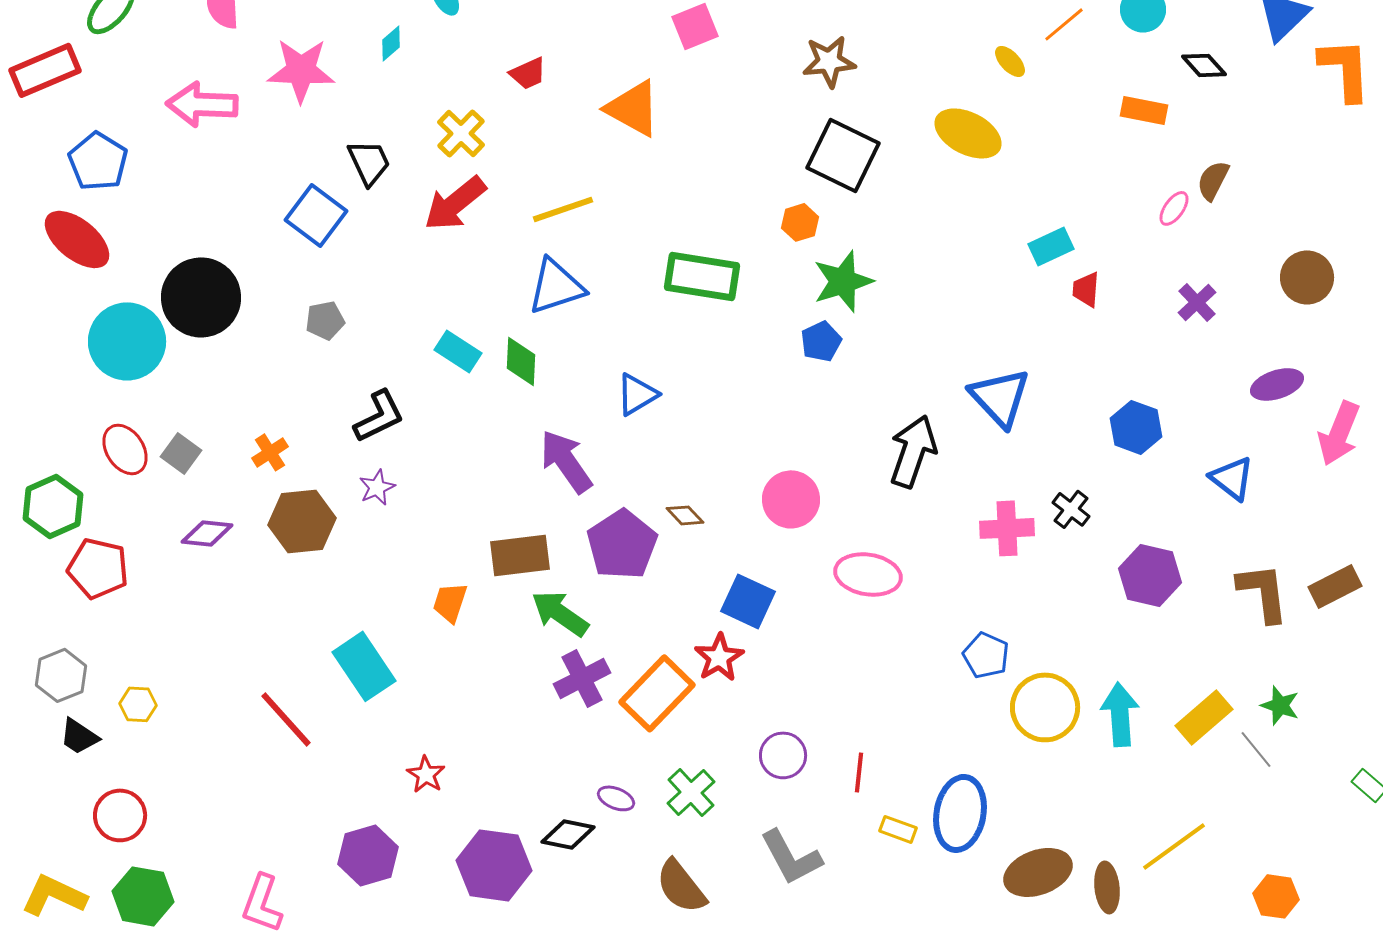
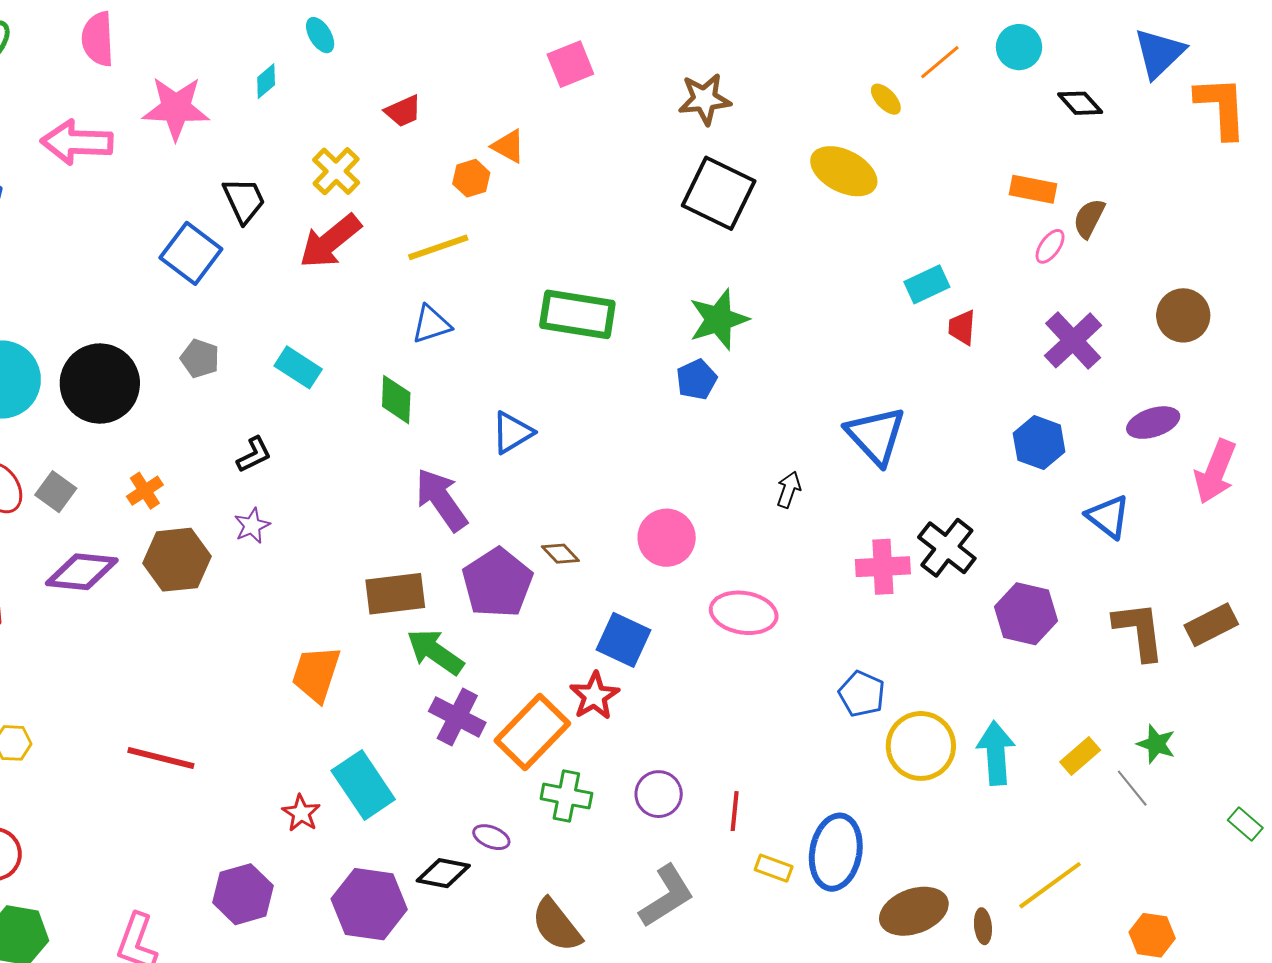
orange triangle: (633, 108) -> (508, 146), size x0.6
orange rectangle: (1144, 110) -> (1033, 189), moved
orange hexagon: (800, 222) -> (471, 178), moved
blue triangle: (556, 286) -> (431, 324), size x0.7
black circle: (201, 297) -> (100, 384), moved
purple cross: (1197, 302) -> (1073, 340), size x1.5
gray pentagon: (325, 320) -> (200, 358), turned 30
cyan rectangle: (458, 351) -> (298, 367), moved
black L-shape: (379, 416) -> (254, 455), size x0.7
blue hexagon: (1136, 427) -> (1039, 443), moved
black arrow: (913, 451) -> (789, 490), size x0.5
black cross: (1071, 509) -> (947, 548), size x1.5
purple diamond: (207, 533) -> (82, 572), size x1.4
orange trapezoid: (450, 602) -> (316, 674), moved, size x1.4
cyan rectangle: (364, 666) -> (363, 785), moved
purple cross: (582, 678) -> (457, 717), turned -36
yellow rectangle: (1204, 717) -> (1080, 756), size x0.7
red line: (286, 719) -> (161, 758), turned -34
green cross: (691, 792) -> (566, 796), moved, turned -36
gray L-shape: (791, 857) -> (667, 896), turned -94
brown ellipse: (1107, 887) -> (983, 926), size x0.7

